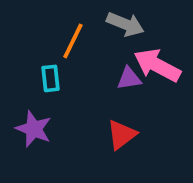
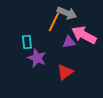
orange line: (73, 41) -> (54, 22), moved
purple star: (34, 129) -> (37, 58), moved

